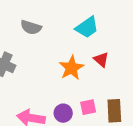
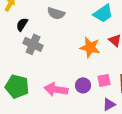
orange star: (71, 68) -> (90, 47), turned -30

